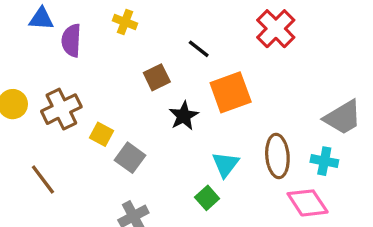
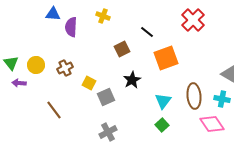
brown cross: (61, 109) -> (65, 68), size x0.7
black star: (184, 116) -> (132, 80), moved
gray square: (130, 158) -> (106, 97), turned 30
green square: (207, 198) -> (162, 125), moved

